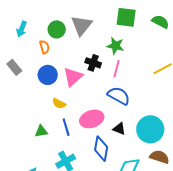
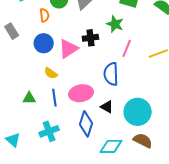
black cross: (93, 63) -> (90, 38), turned -35
pink line: (116, 69) -> (127, 48), moved
blue semicircle: (119, 96) -> (111, 74), turned -130

